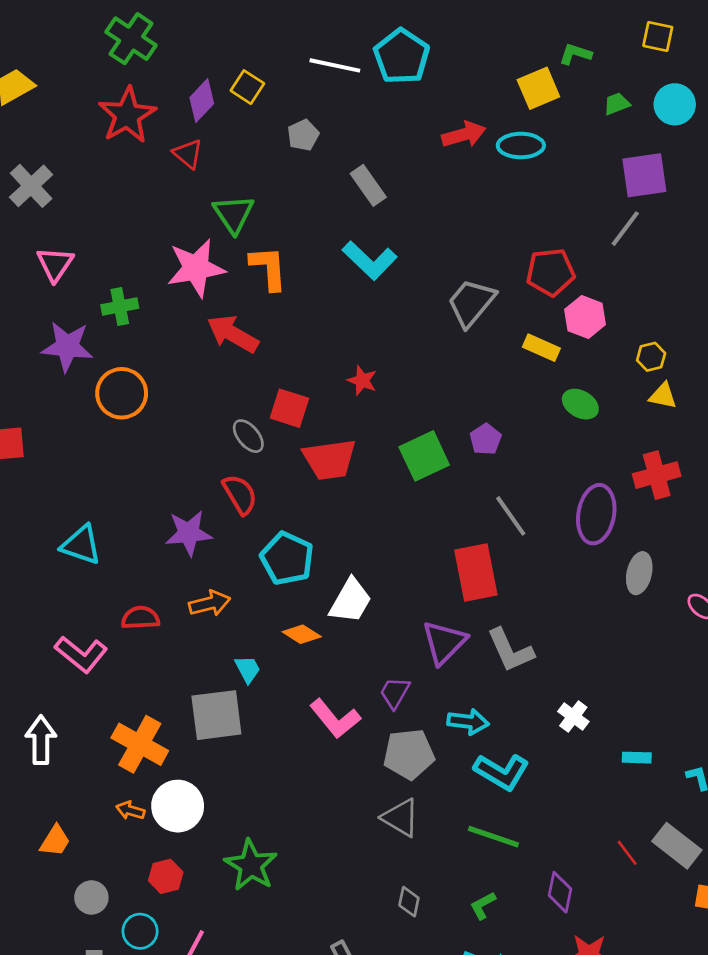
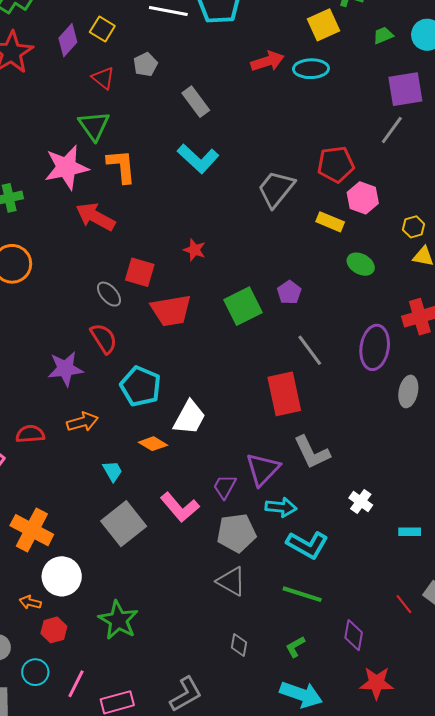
red triangle: (188, 154) -> (103, 78), moved
purple triangle: (444, 642) -> (263, 469), moved
gray square: (216, 715) -> (124, 524), moved, turned -30
orange arrow: (130, 810) -> (30, 602), moved

